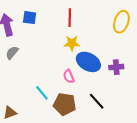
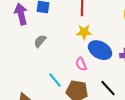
gray semicircle: (12, 53) -> (40, 41), moved

